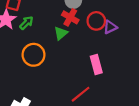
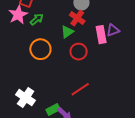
red circle: (96, 21) -> (79, 52), moved
pink rectangle: (96, 65) -> (101, 35), moved

